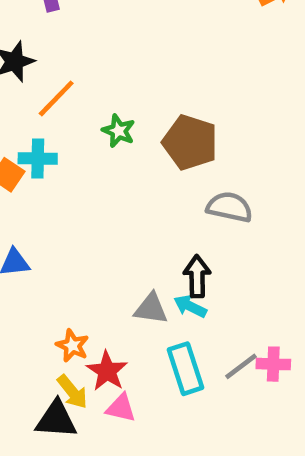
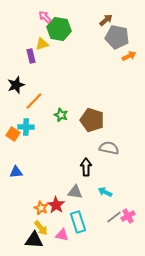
black arrow: (197, 276) -> (86, 167), moved
cyan arrow: (190, 306) -> (105, 192), moved
pink cross: (273, 364) -> (128, 216), turned -32
cyan rectangle: (186, 369) -> (78, 222), moved
red star: (107, 371) -> (56, 205), moved

